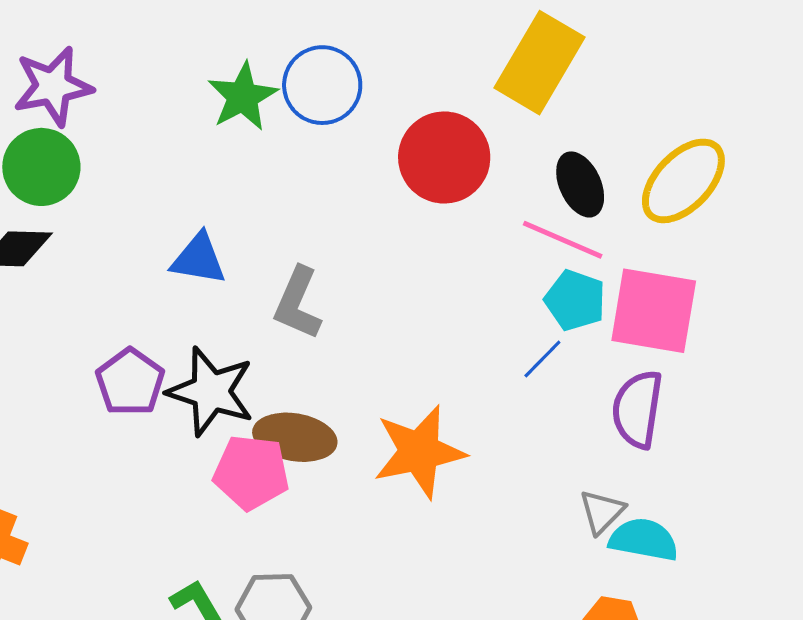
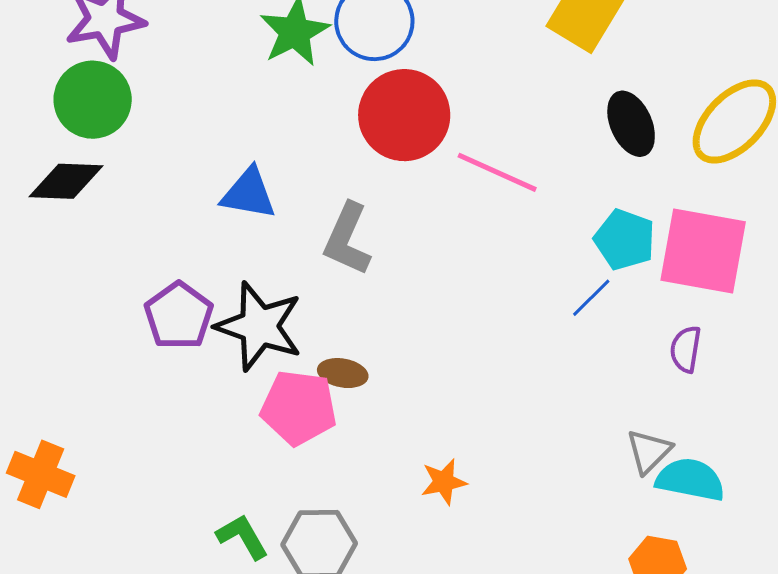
red circle: (444, 157) -> (404, 115), moved
pink line: (563, 240) -> (497, 172), moved
purple semicircle: (637, 409) -> (686, 349), size x0.6
brown ellipse: (295, 437) -> (343, 373), size x0.6
orange star: (419, 452) -> (444, 482), moved, size x0.5

